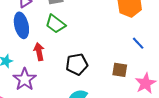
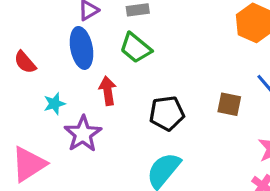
brown square: (120, 70) -> (229, 104), moved

